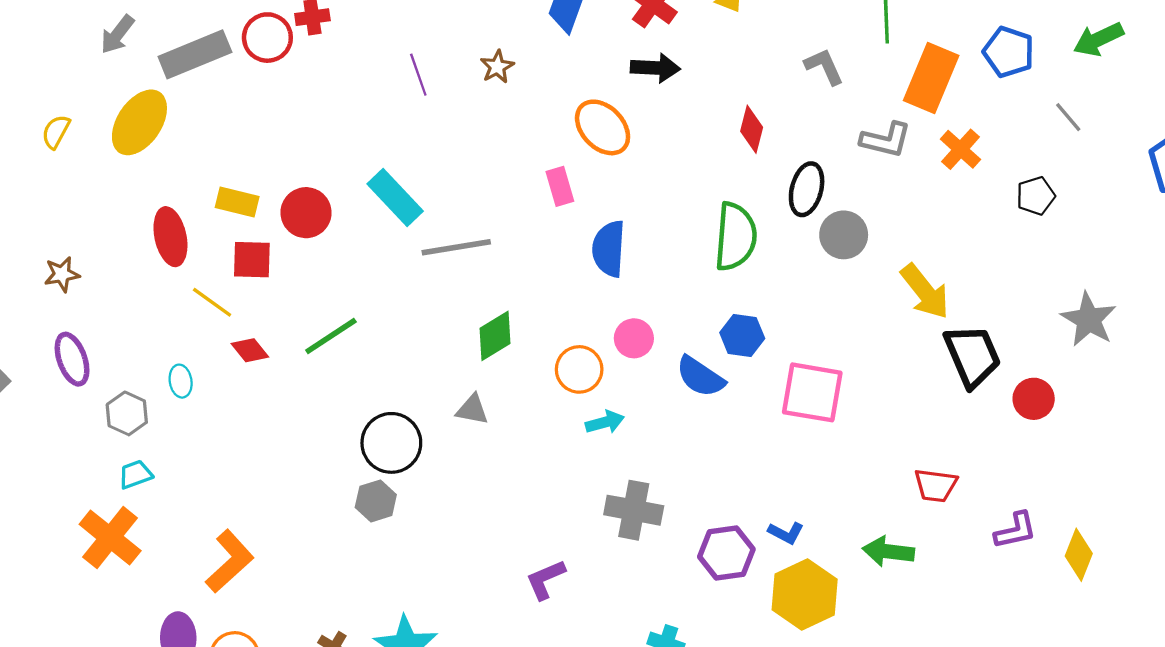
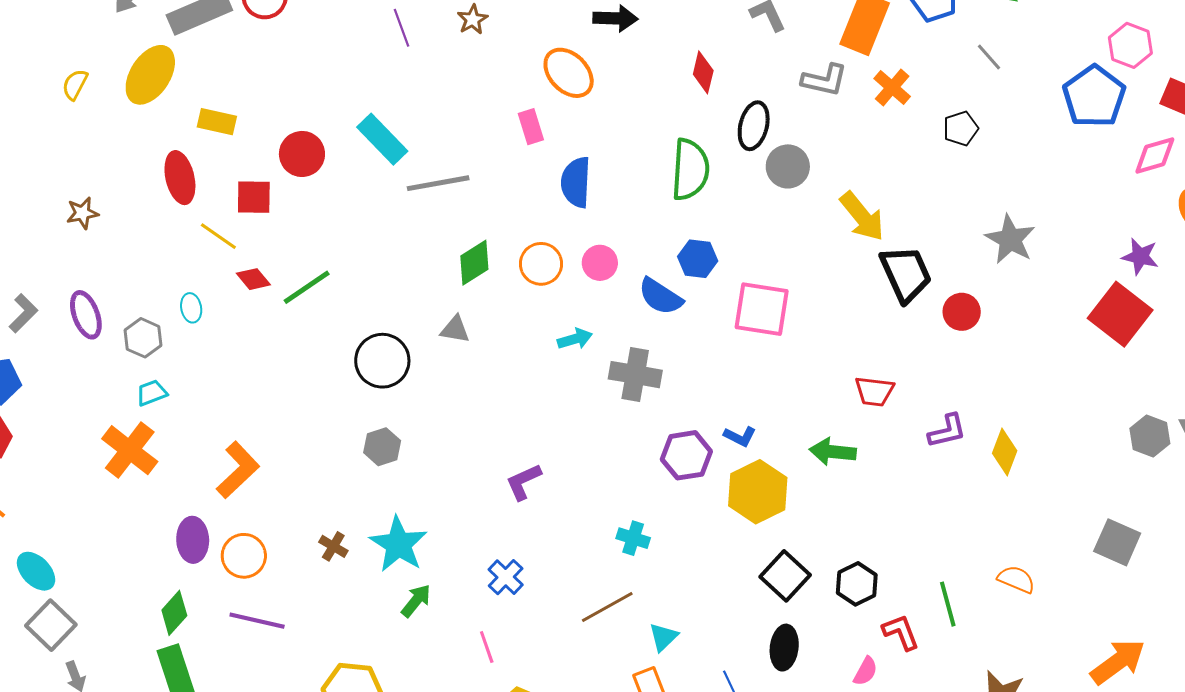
yellow rectangle: (237, 202) -> (217, 122), moved
green line: (331, 336) -> (307, 287), moved
purple ellipse: (72, 359) -> (86, 315), moved
orange circle: (579, 369) -> (541, 264), moved
gray hexagon: (376, 501) -> (382, 447), moved
gray cross: (634, 510) -> (635, 375), moved

